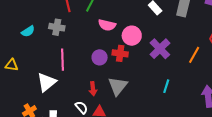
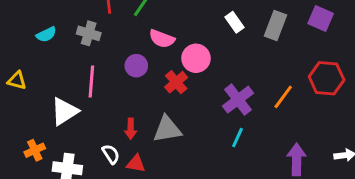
purple cross: (160, 49) -> (238, 100), moved
red cross: (120, 53) -> (176, 82), turned 35
purple circle: (100, 57) -> (136, 66), moved
gray triangle: (118, 86) -> (167, 129), turned 35

